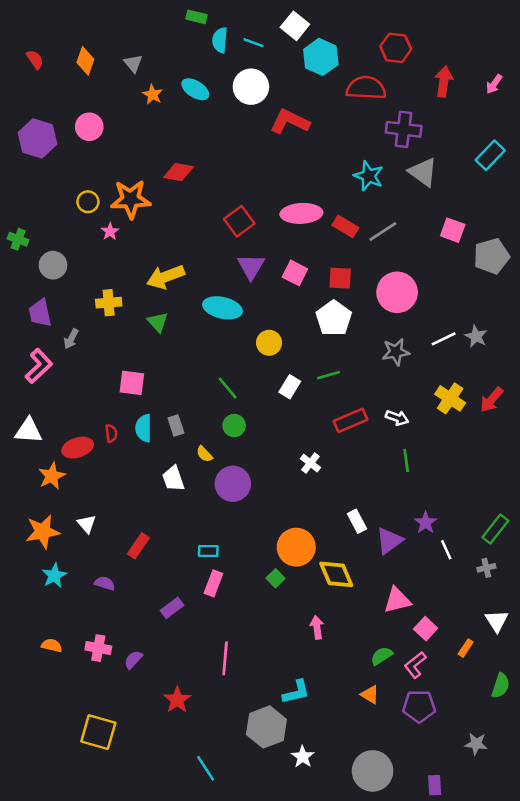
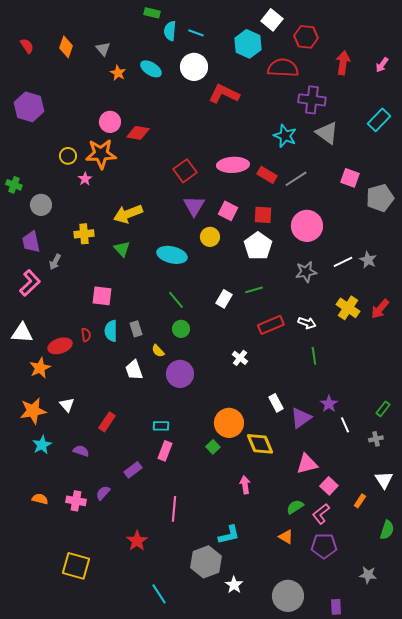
white square: (295, 26) -> (272, 20), moved
pink circle: (89, 127) -> (110, 122), moved
cyan ellipse: (222, 308) -> (172, 255), moved
yellow circle: (269, 343) -> (210, 237), moved
green rectangle: (495, 529) -> (383, 409), size x0.7
purple semicircle: (133, 660) -> (103, 493), moved

